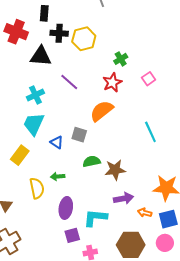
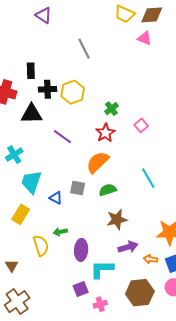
cyan cross: (35, 95) -> (14, 155), moved
green semicircle: (92, 161) -> (108, 190), moved
purple ellipse: (66, 208) -> (81, 250), moved

